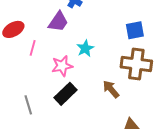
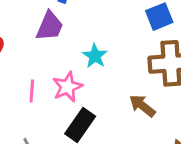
pink line: (33, 48) -> (32, 91), moved

